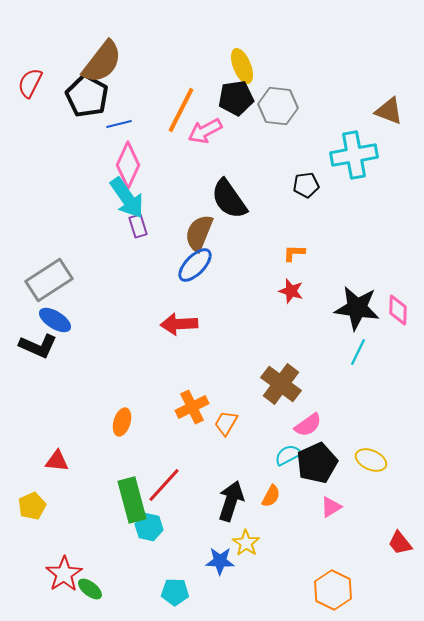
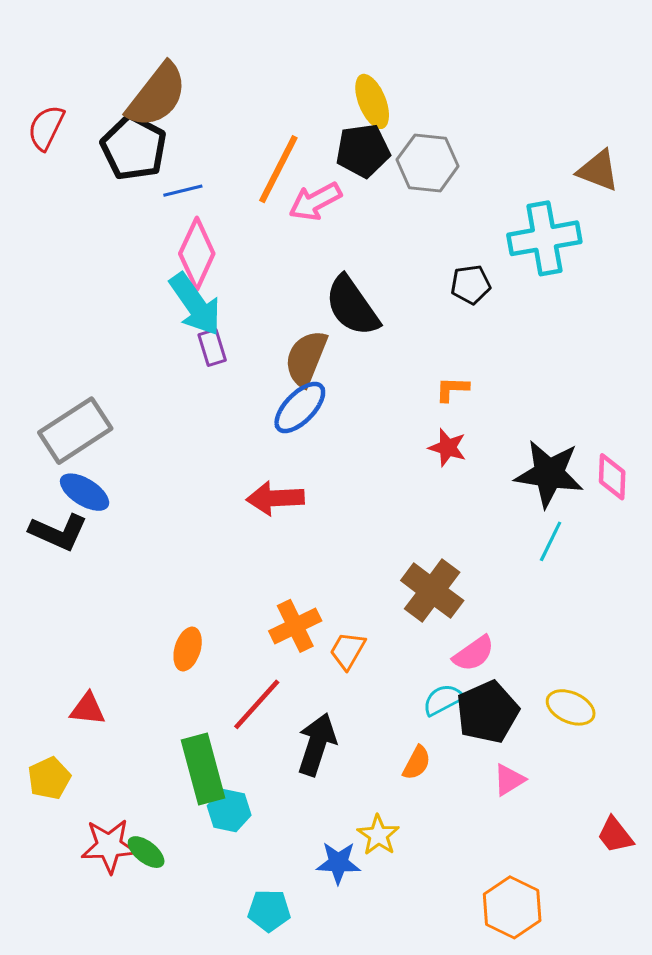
red line: (164, 485) -> (257, 704), moved
black arrow: (231, 501) -> (317, 744), moved
red star: (64, 574) -> (109, 846), moved, turned 30
green ellipse: (90, 589) -> (146, 852), moved

